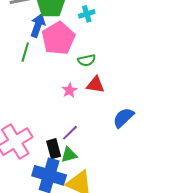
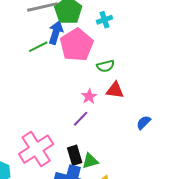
green line: (25, 52) -> (38, 47), moved, turned 48
blue semicircle: (123, 118) -> (144, 122), size x0.7
purple line: (70, 133) -> (81, 119), moved

